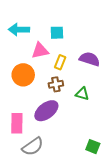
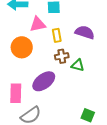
yellow rectangle: (60, 62) -> (57, 35), turned -32
brown cross: (56, 84) -> (62, 56), moved

